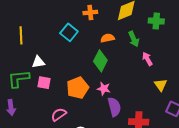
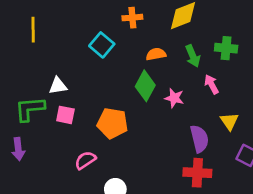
green cross: (156, 21) -> (226, 48), moved
yellow line: (21, 35) -> (33, 30), moved
orange pentagon: (78, 88) -> (112, 123), turned 30
pink star: (104, 89) -> (174, 98), moved
purple semicircle: (114, 107) -> (199, 139), moved

